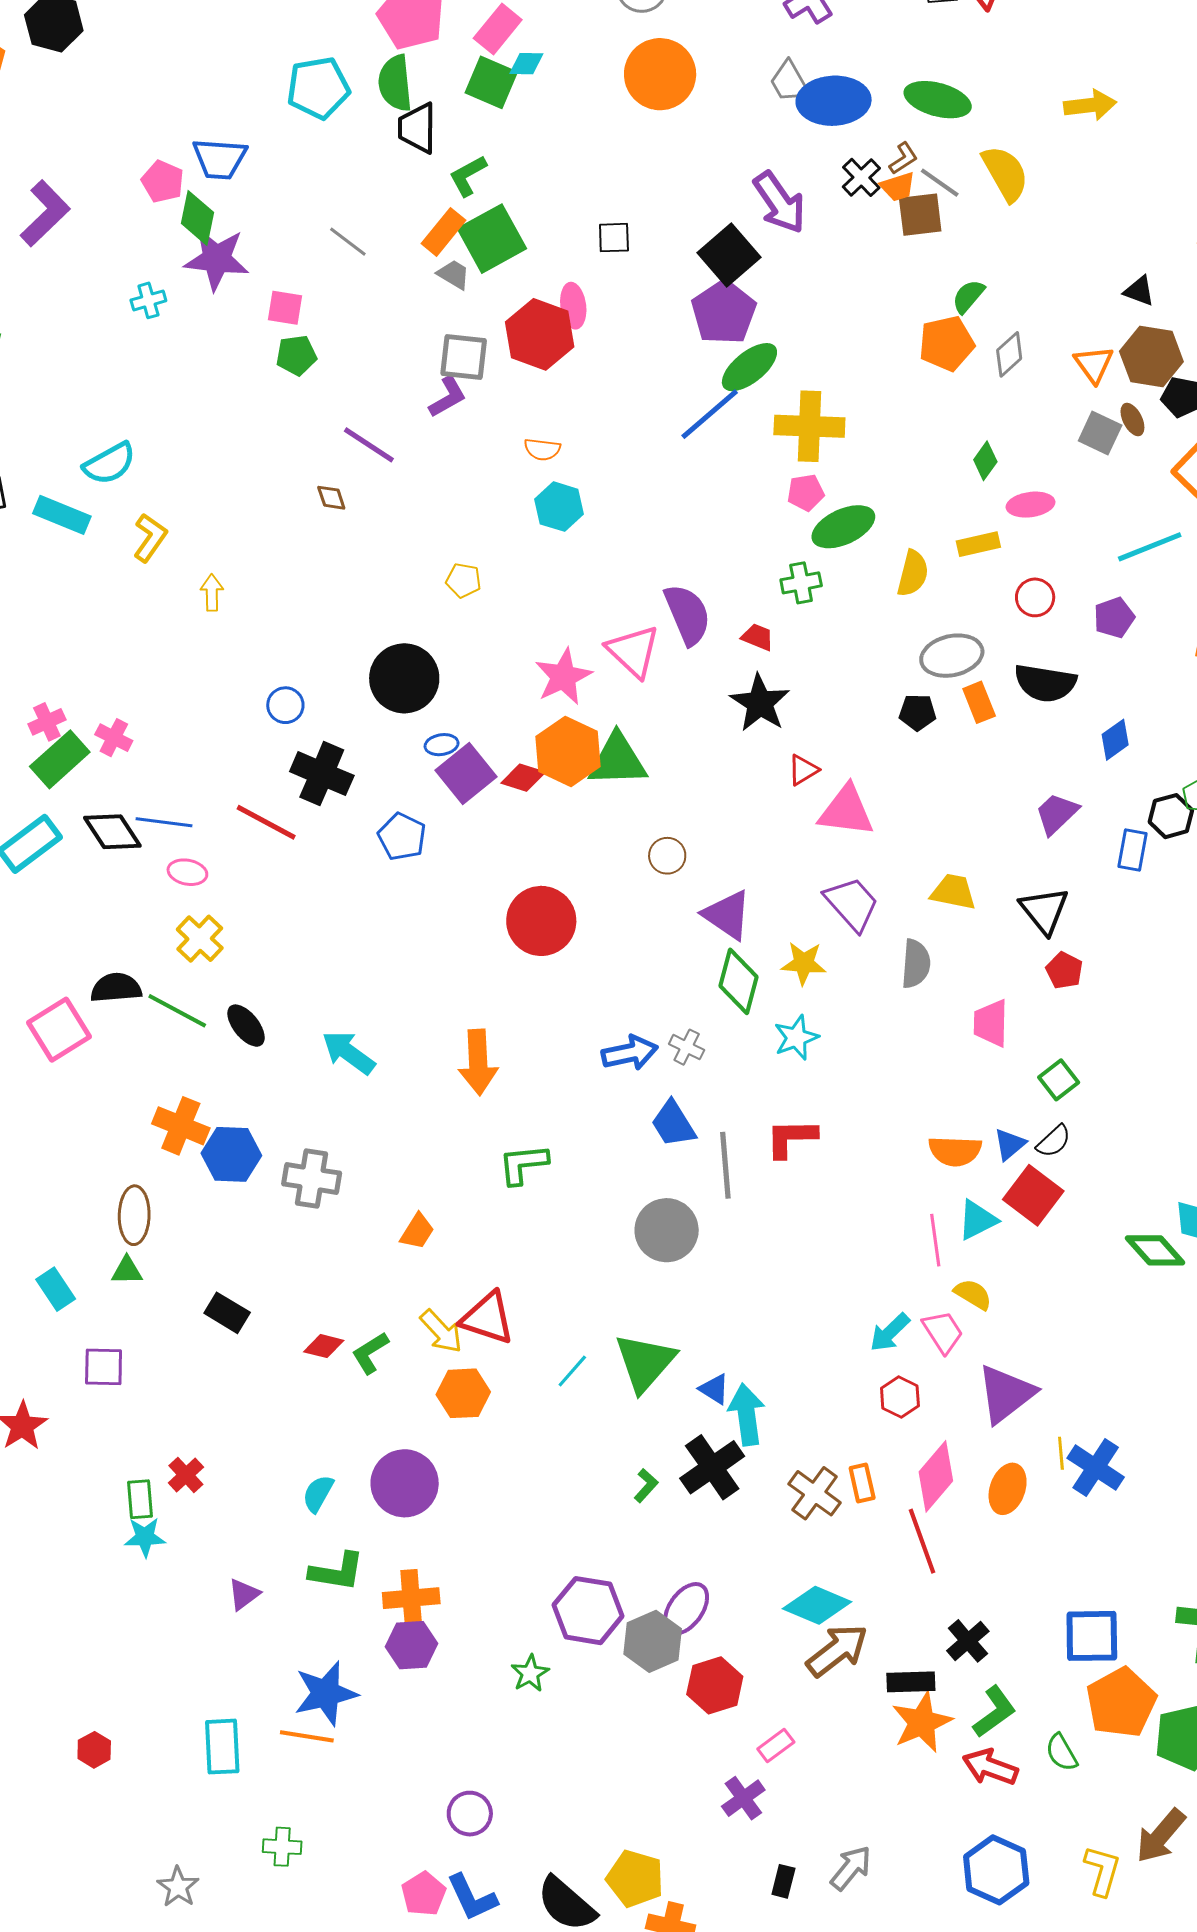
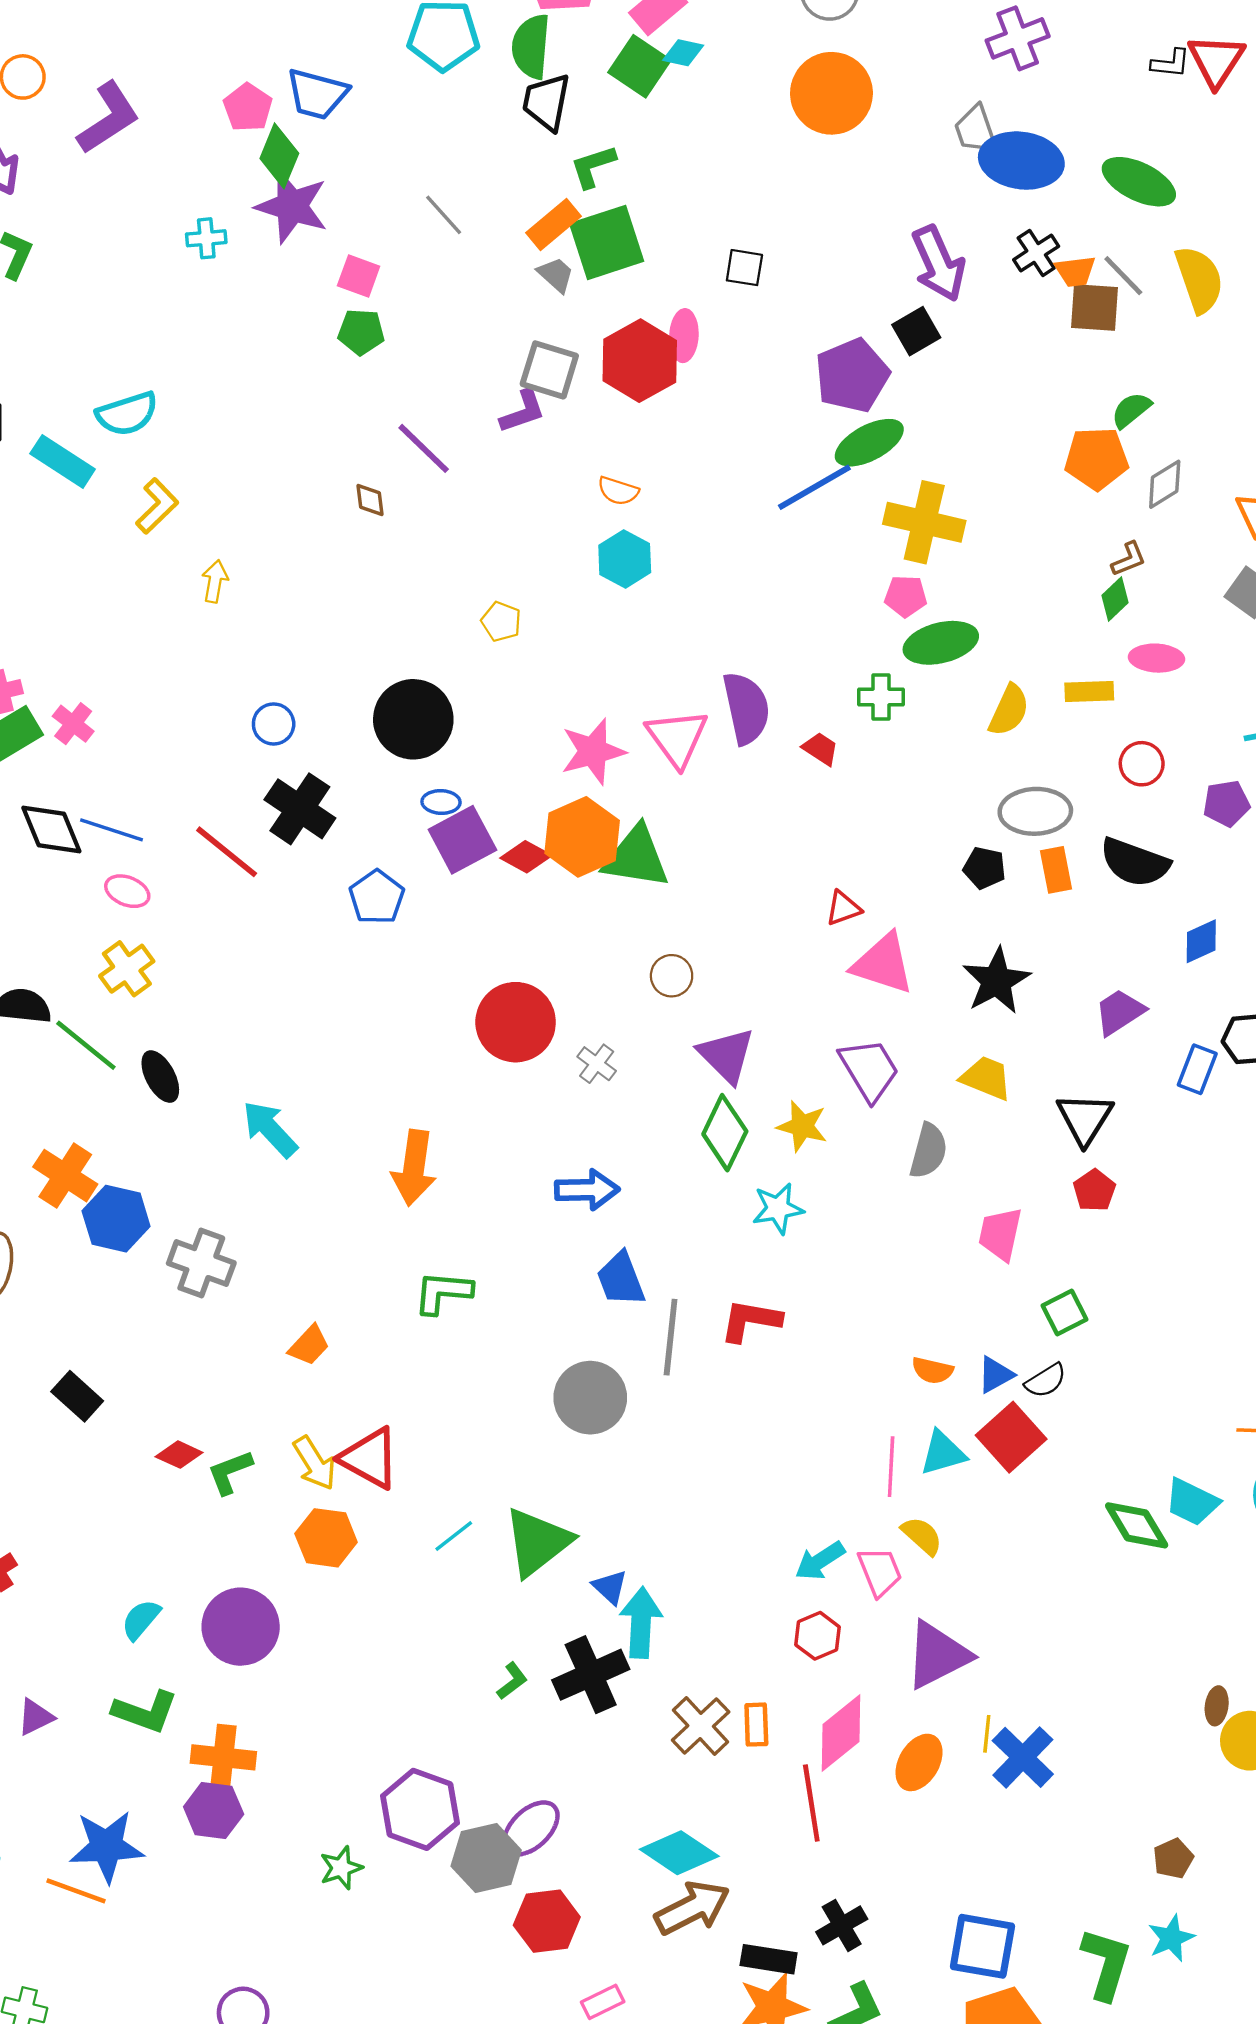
brown L-shape: (903, 158) -> (1129, 559), moved
black square: (729, 255) -> (916, 331), moved, size x0.7
black star: (760, 703) -> (996, 981), moved
gray cross: (687, 1047) -> (597, 1064), moved
orange semicircle: (955, 1151) -> (932, 1370), size x0.7

